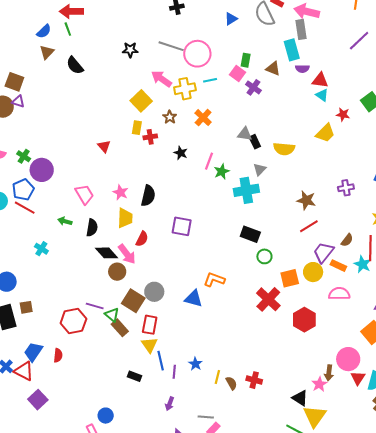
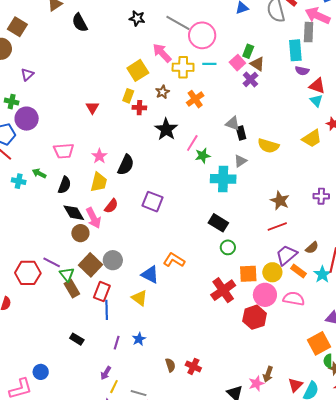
brown triangle: (273, 69) -> (257, 64), moved
purple triangle: (18, 101) -> (27, 74), moved, turned 48
black star: (181, 153) -> (166, 129), size x1.6
green cross: (24, 156) -> (12, 102), turned -32
pink trapezoid: (84, 194) -> (64, 151), turned 105
cyan cross: (41, 249) -> (19, 181), moved, turned -32
yellow triangle: (149, 345) -> (140, 298), moved, turned -30
pink circle: (348, 359) -> (265, 295), moved
blue line: (161, 361) -> (107, 310), moved
yellow line: (217, 377) -> (114, 387), moved

